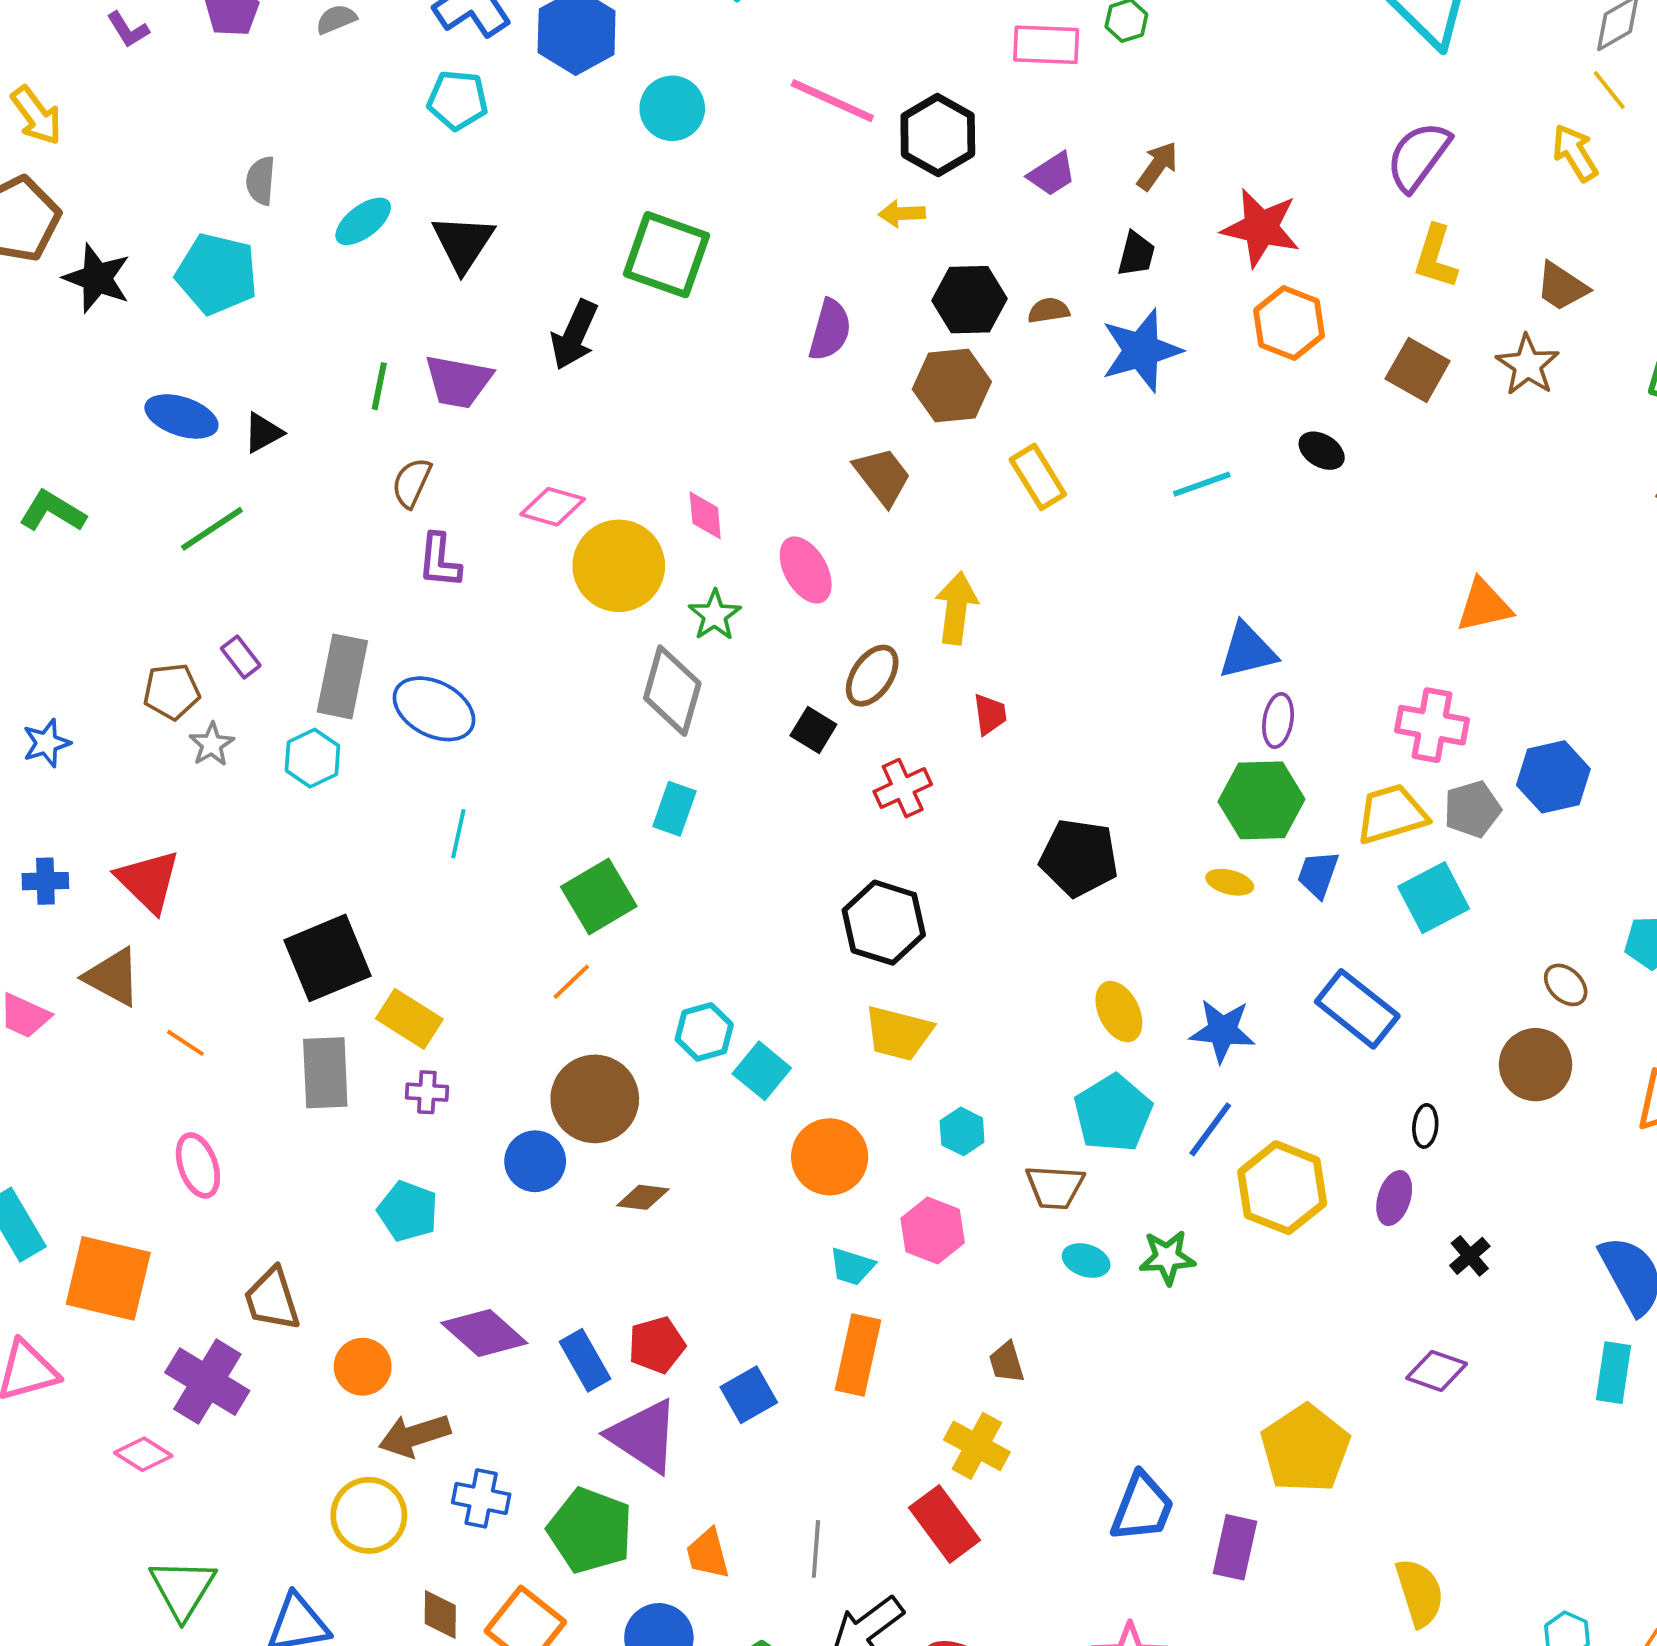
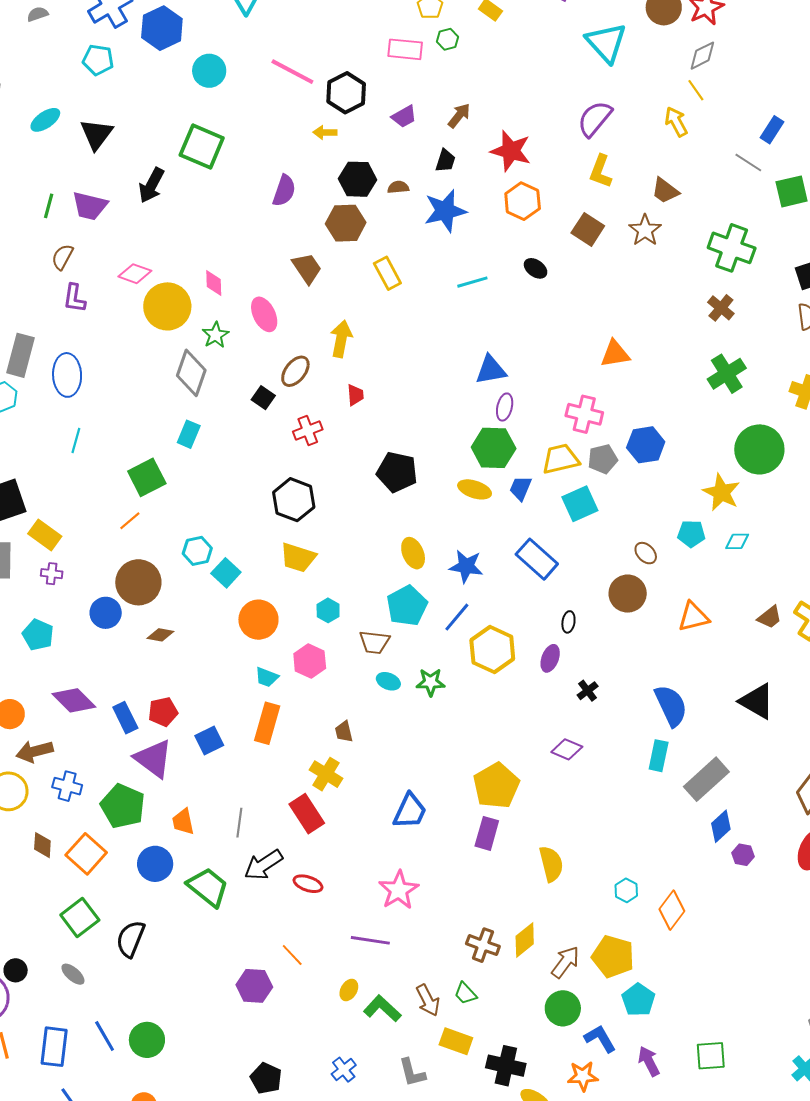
blue ellipse: (434, 709) -> (67, 375), turned 57
yellow ellipse: (1230, 882) -> (475, 489), size x1.4
purple rectangle: (1235, 1547) -> (487, 833), moved

